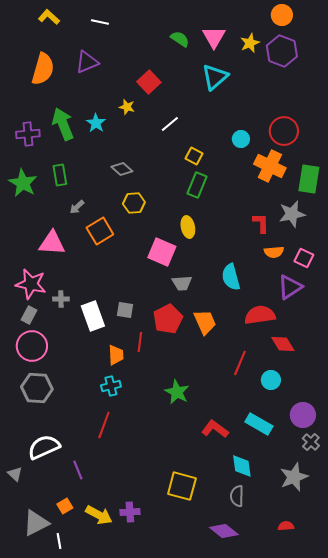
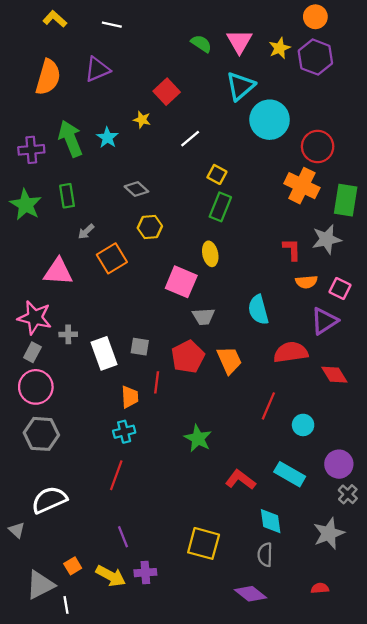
cyan circle: (241, 139) -> (270, 120), moved, size x2.0
red diamond: (283, 344) -> (334, 375), moved
purple line: (78, 470) -> (123, 537), moved

